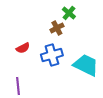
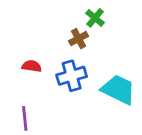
red semicircle: (23, 48) -> (32, 66), turned -144

